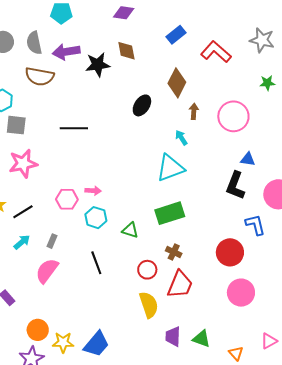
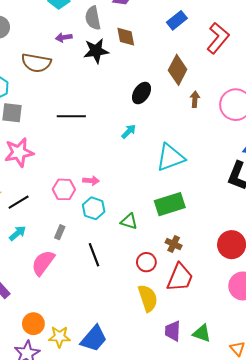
gray semicircle: (34, 43) -> (93, 18), moved
purple arrow: (66, 52) -> (64, 37), size x0.6
red L-shape: (216, 52) -> (218, 38), turned 88
cyan arrow: (181, 138) -> (129, 131), moved, turned 77
gray rectangle: (52, 241) -> (60, 232), moved

